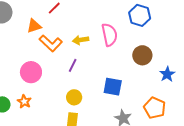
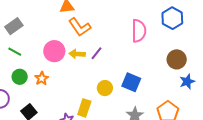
yellow arrow: (81, 40) -> (77, 54), moved
brown circle: (142, 55) -> (177, 59), moved
yellow circle: (74, 97) -> (105, 88), moved

